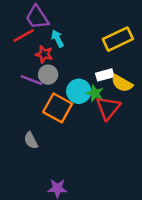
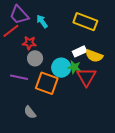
cyan arrow: (57, 39) -> (42, 21), moved
yellow rectangle: (118, 39) -> (85, 22), turned 55
purple line: (31, 80) -> (19, 77), moved

